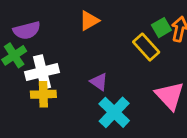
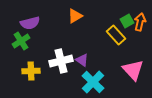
white cross: (42, 72) -> (61, 61), moved
yellow cross: (43, 94) -> (31, 71), moved

